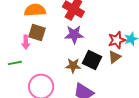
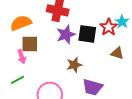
brown triangle: (115, 57) -> (117, 53), moved, turned -48
black square: (92, 60) -> (87, 34), moved

